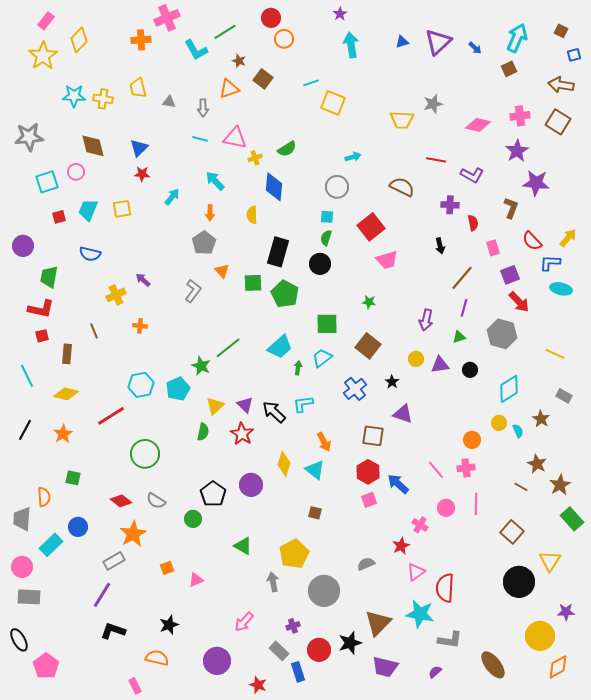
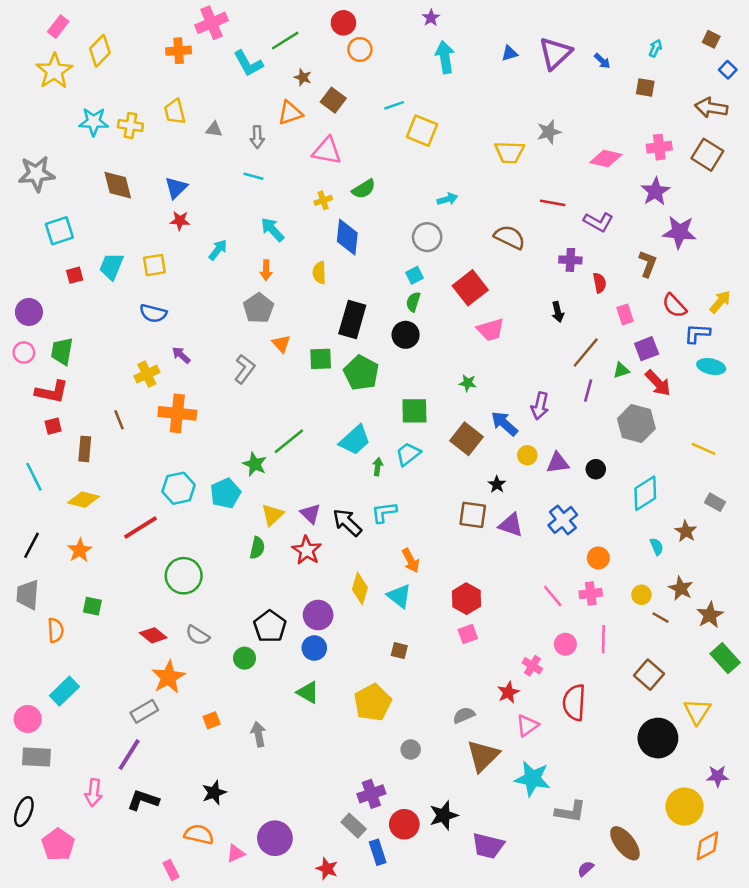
cyan arrow: (517, 38) -> (655, 48), size x0.5
blue square: (574, 55) -> (728, 70), turned -32
brown square: (509, 69) -> (645, 87), turned 35
pink triangle: (235, 138) -> (327, 151), moved
pink circle: (76, 172) -> (24, 353), moved
cyan square: (327, 217) -> (414, 275), turned -32
blue semicircle: (90, 254) -> (153, 313), moved
orange cross: (140, 326) -> (177, 413), size x2.0
green triangle: (459, 337) -> (621, 370), moved
blue cross: (355, 389) -> (563, 520), moved
yellow circle: (499, 423) -> (641, 595), moved
brown square: (373, 436) -> (473, 515), moved
blue arrow: (398, 484) -> (504, 424), moved
gray trapezoid: (22, 519) -> (28, 595), moved
blue circle: (78, 527) -> (314, 648), moved
pink triangle: (196, 580) -> (236, 853), moved
gray arrow: (273, 582) -> (258, 734), moved
red semicircle: (445, 588) -> (574, 703), moved
gray circle: (324, 591) -> (411, 749), size x0.5
pink arrow: (244, 622) -> (94, 793), moved, turned -35
brown triangle: (378, 623) -> (483, 756), moved
purple cross: (293, 626) -> (371, 794), size x1.5
black ellipse: (19, 640) -> (24, 812), turned 50
purple semicircle: (435, 672) -> (586, 869), moved

